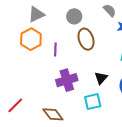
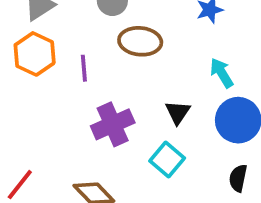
brown ellipse: (86, 39) -> (140, 41), turned -60
cyan square: (93, 102) -> (167, 160), turned -30

